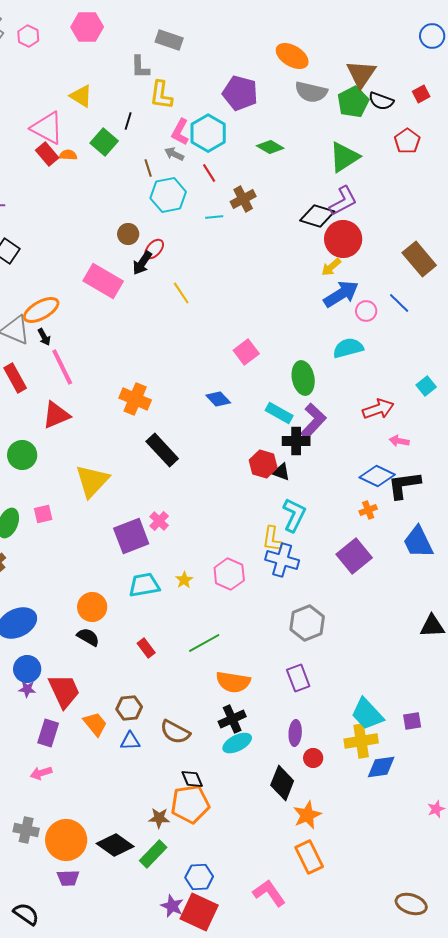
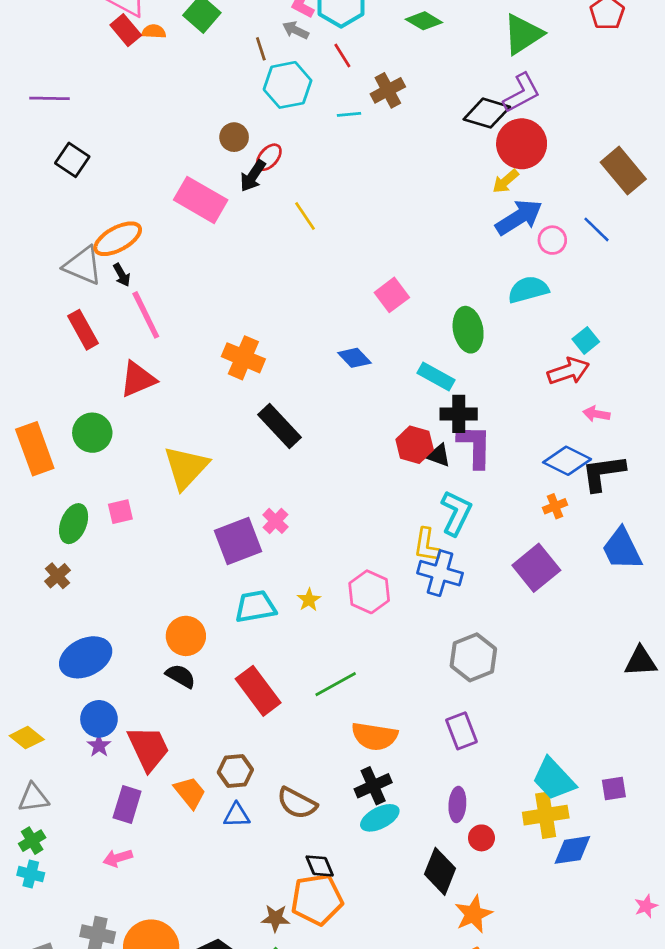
cyan square: (426, 386) -> (586, 340), moved
purple L-shape: (313, 421) -> (475, 446), moved, turned -42
red rectangle: (146, 648) -> (258, 691), size x1.8
purple star: (27, 689) -> (99, 746), turned 30

